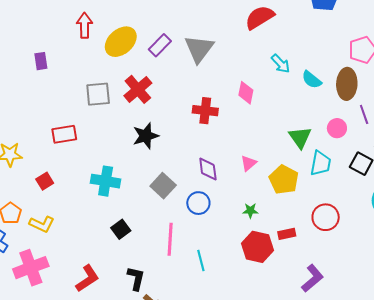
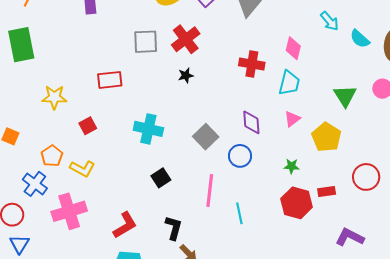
black star: (146, 136) -> (186, 75), moved, size x0.6
cyan trapezoid: (321, 163) -> (289, 83), moved
purple L-shape: (312, 278) -> (350, 237), turned -116

